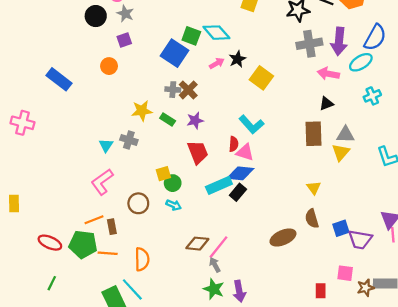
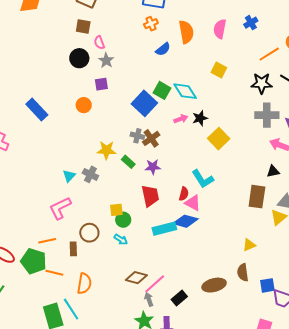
yellow triangle: (314, 188) -> (249, 245), turned 32
black rectangle: (238, 192) -> (179, 298), moved
brown rectangle: (112, 227) -> (73, 249), moved

